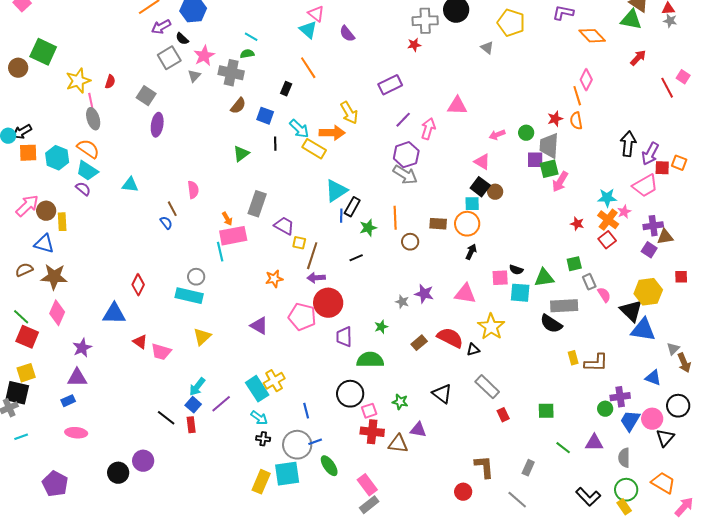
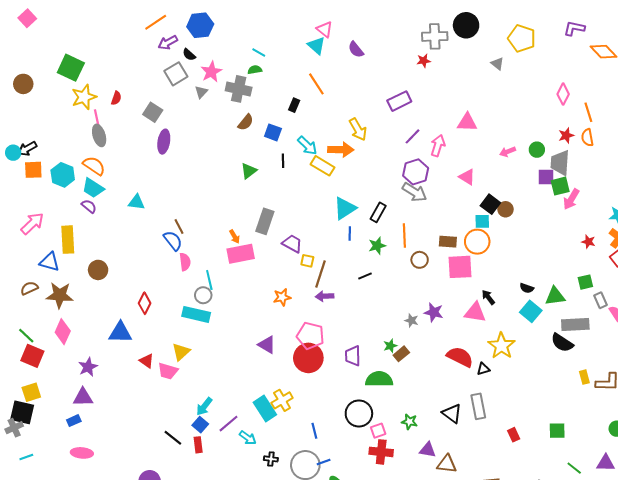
green square: (43, 52) -> (71, 68), moved
pink diamond: (586, 80) -> (563, 94), moved
pink triangle: (482, 162) -> (467, 177), moved
pink semicircle: (193, 190) -> (185, 262), moved
black rectangle: (352, 207) -> (378, 212), moved
brown circle: (46, 211) -> (98, 270), moved
yellow rectangle: (62, 222) -> (68, 240), size x1.5
blue semicircle: (166, 223) -> (173, 241), size x1.5
cyan line: (220, 252) -> (209, 280), moved
black arrow: (471, 252) -> (488, 297), moved, turned -63
pink square: (500, 278) -> (460, 267), moved, size x1.5
cyan square: (520, 293) -> (531, 311), turned 35
red circle: (328, 303) -> (308, 358), moved
yellow triangle: (202, 337) -> (181, 352), moved
brown rectangle: (419, 343) -> (401, 354), moved
gray rectangle: (487, 387) -> (478, 406), moved, turned 35
cyan arrow: (259, 418) -> (248, 438), moved
brown triangle: (398, 444) -> (447, 464), moved

